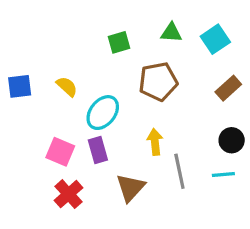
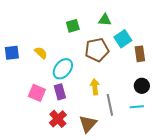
cyan square: (215, 39) -> (123, 39), moved
brown rectangle: (228, 88) -> (140, 54), turned -56
brown triangle: (130, 188) -> (88, 124), moved
red cross: (68, 194) -> (58, 119), moved

